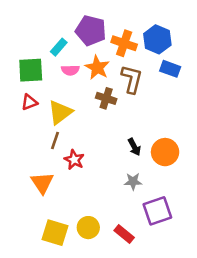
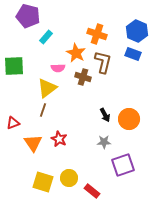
purple pentagon: (91, 30) -> (28, 16), moved
blue hexagon: (157, 39) -> (137, 31), moved
green square: (31, 70) -> (14, 66), moved
pink semicircle: (70, 70) -> (58, 68), moved
red triangle: (29, 102) -> (13, 123), moved
red star: (74, 160) -> (59, 139), moved
red rectangle: (124, 234) -> (92, 191), moved

